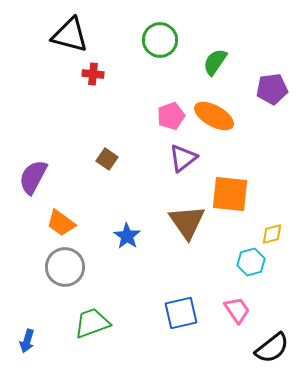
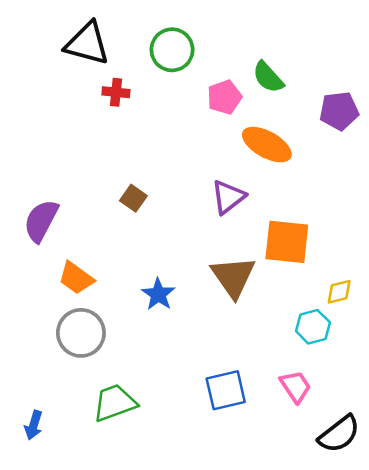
green circle: (160, 40) -> (172, 50), moved
green semicircle: (215, 62) -> (268, 77), turned -76
pink pentagon: (171, 116) -> (224, 97), moved

